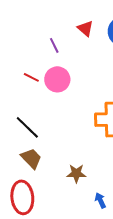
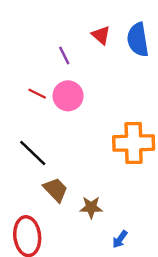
brown trapezoid: (31, 158) -> (55, 190), moved
blue arrow: (100, 200) -> (120, 239), turned -119

